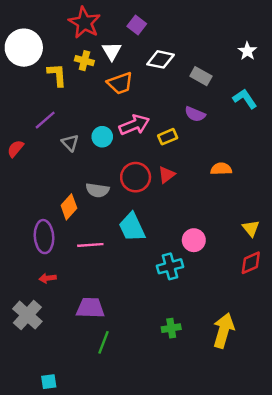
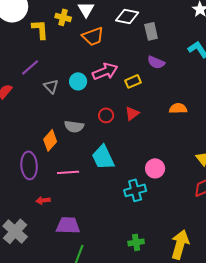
gray rectangle: (201, 76) -> (151, 31), moved, turned 48
red circle: (136, 177) -> (106, 115), size x0.6
red arrow: (48, 278) -> (43, 200), moved

